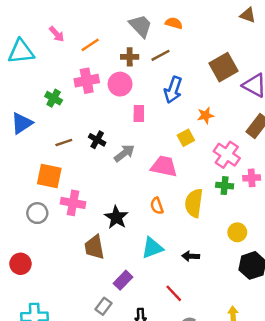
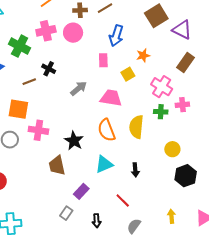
green cross: (54, 98) -> (20, 46), size x1.5
pink rectangle: (139, 114) -> (103, 60), moved
black cross: (97, 140) -> (49, 69), moved
orange semicircle: (157, 206) -> (106, 130), size x1.6
black arrow: (191, 256) -> (135, 170), turned -96

